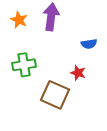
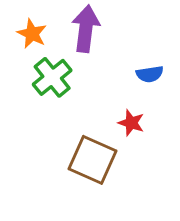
green cross: (24, 65) -> (52, 77), moved, turned -30

